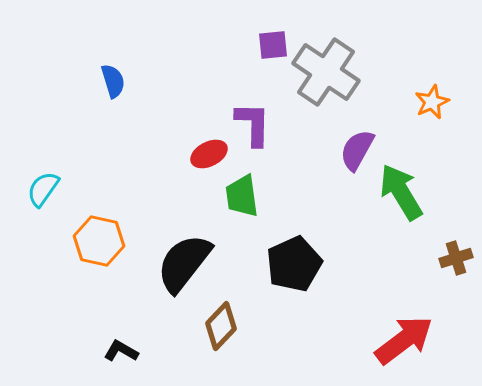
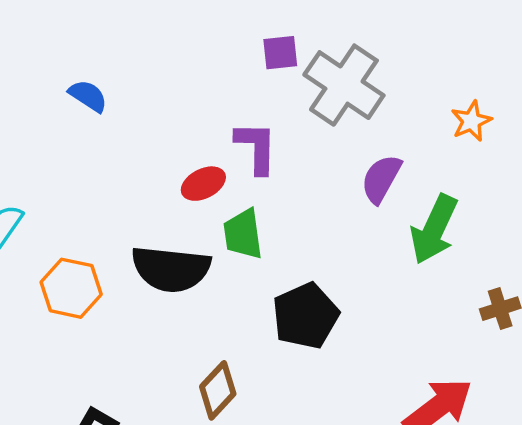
blue semicircle: (113, 81) -> (88, 96), turned -40
green arrow: (401, 192) -> (434, 229), turned -124
black semicircle: (184, 263) -> (171, 269), moved, turned -122

